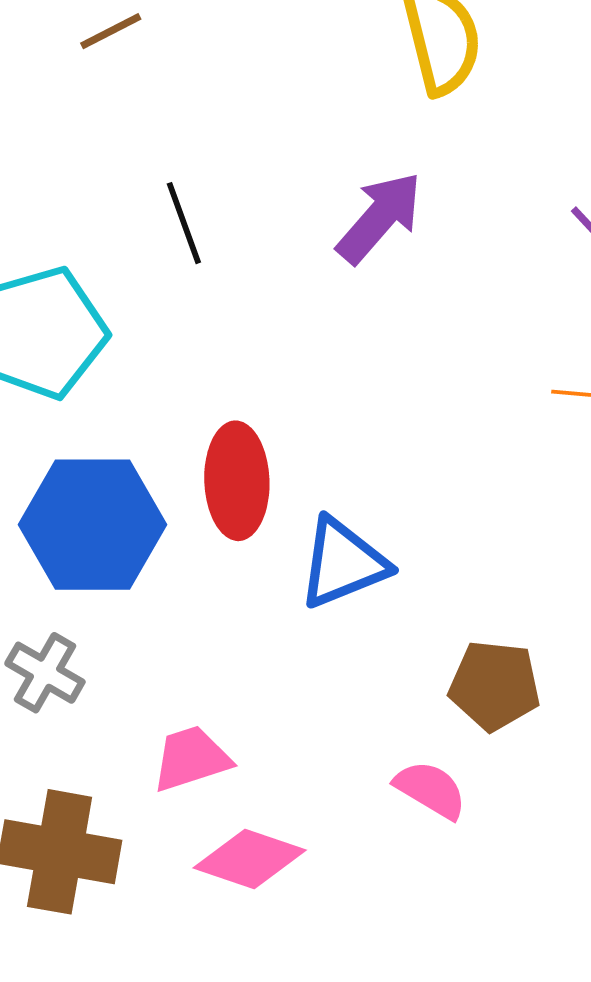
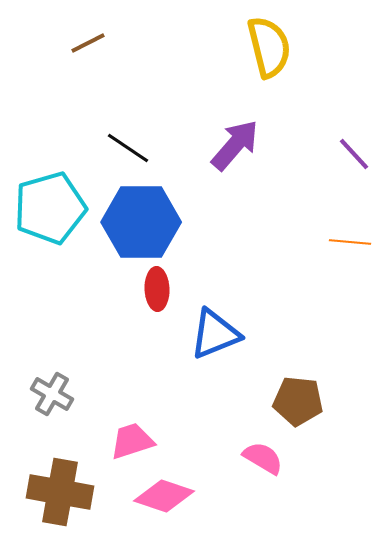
black line: (184, 223) -> (128, 148), turned -36
red ellipse: (237, 481) -> (157, 289), size x0.7
blue hexagon: (92, 525) -> (141, 222), moved

